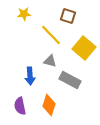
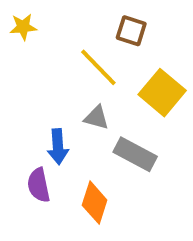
yellow star: (24, 14) -> (23, 27), moved
purple semicircle: (20, 106) -> (39, 185), moved

